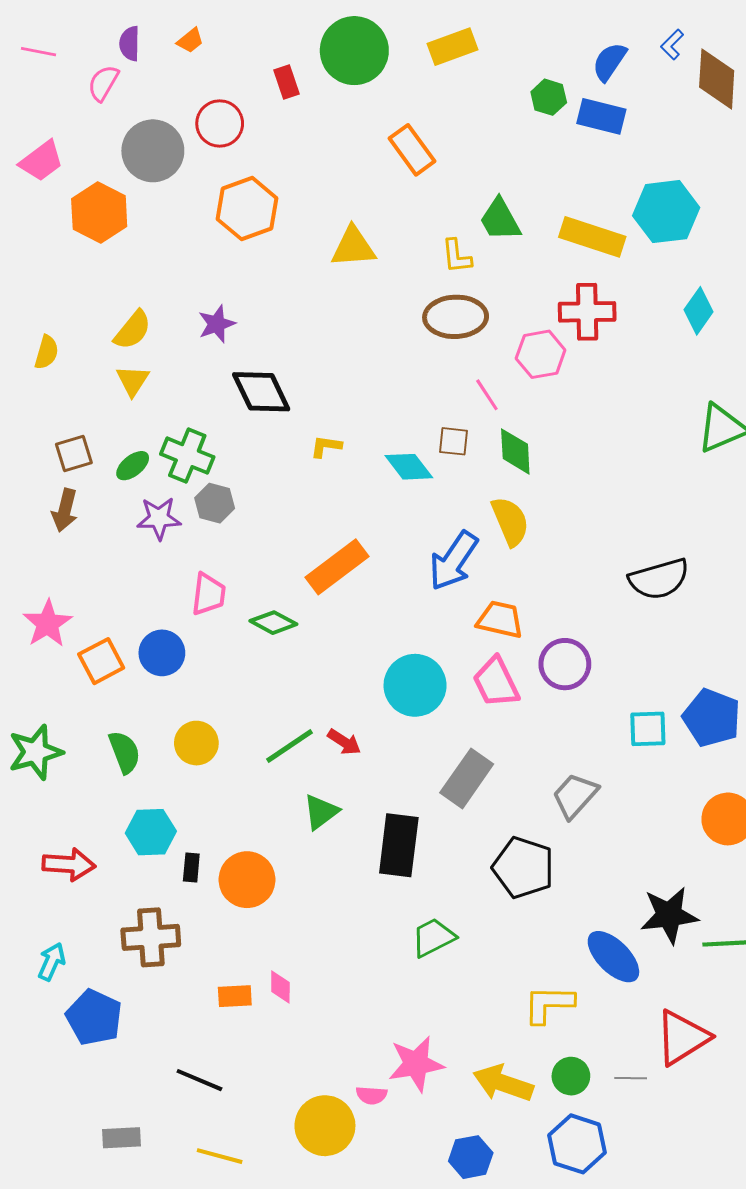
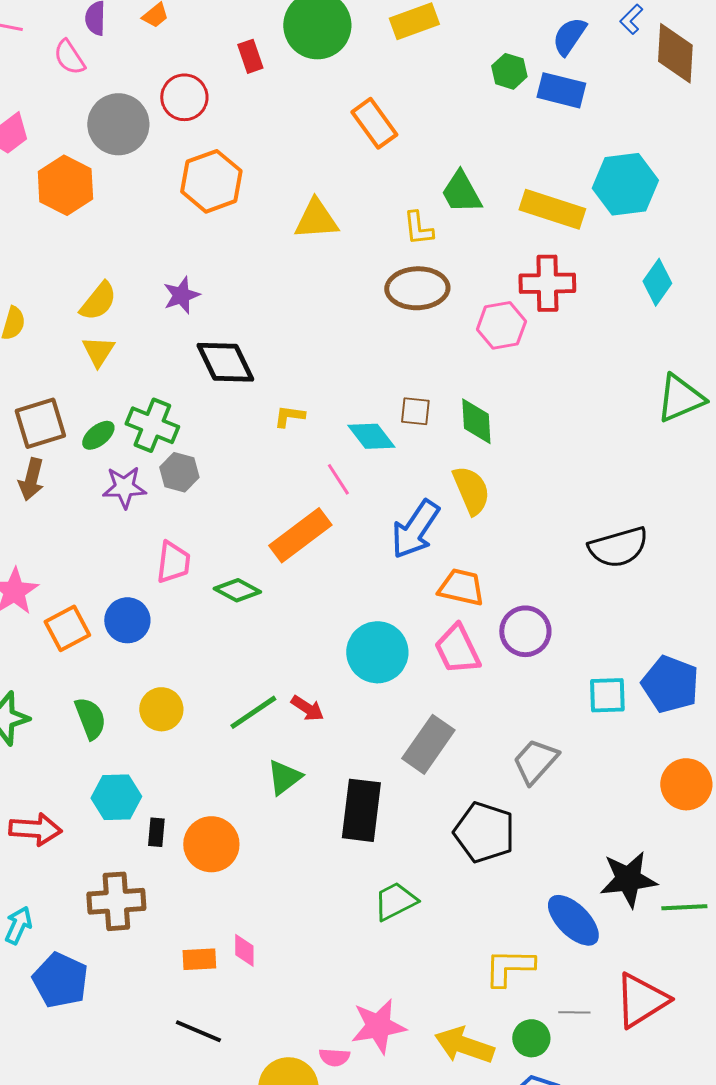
pink semicircle: (103, 83) -> (69, 57), turned -63
pink line: (487, 395) -> (338, 479), moved
brown square: (74, 454) -> (40, 423), size x1.4
gray line: (631, 1078) -> (574, 1012), moved
black line: (199, 1080) -> (198, 1031), moved

